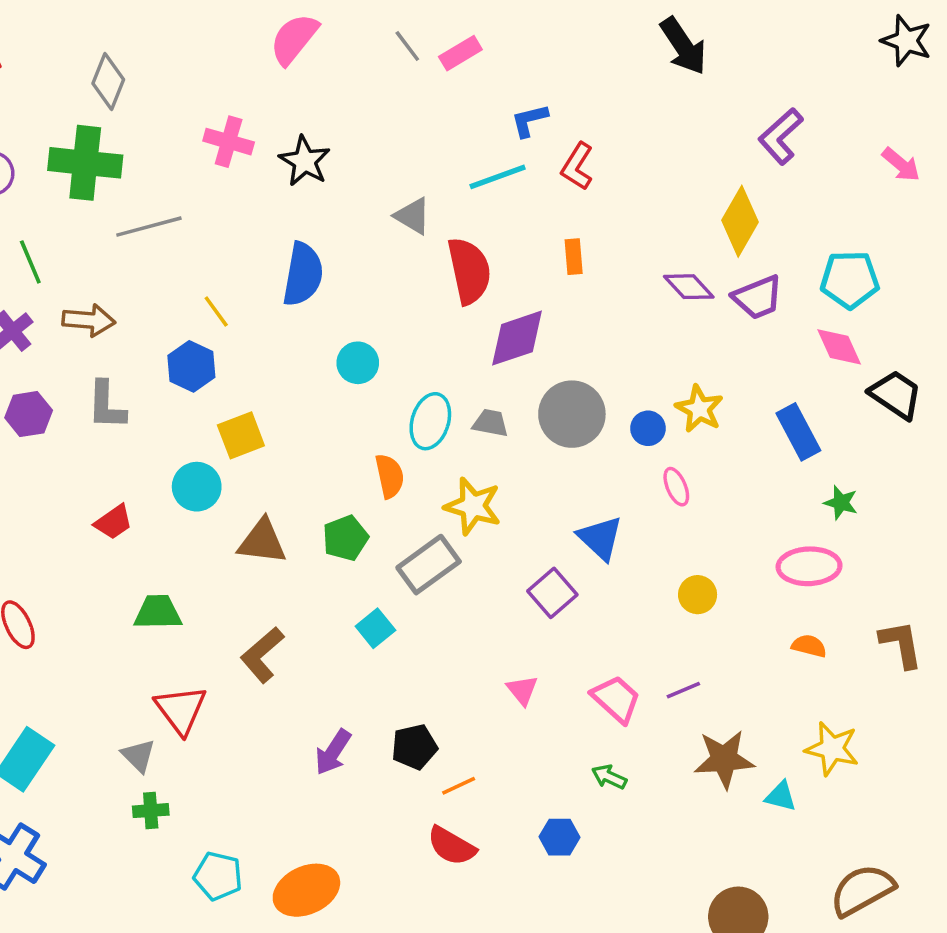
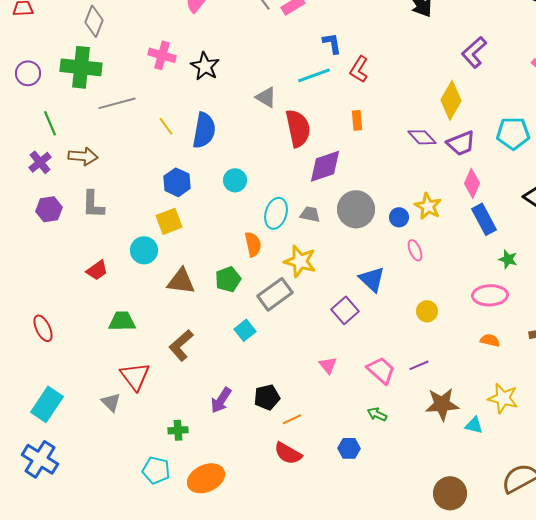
blue L-shape: (529, 120) -> (332, 43), turned 95
yellow line: (216, 311) -> (166, 126), moved
pink diamond: (839, 347) -> (472, 183), moved, turned 48
blue hexagon: (191, 366) -> (177, 182), moved
green cross: (151, 811) -> (178, 430), moved

